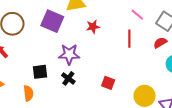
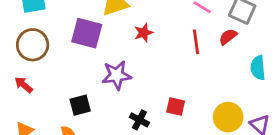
red semicircle: (160, 43) -> (228, 37), moved
black cross: (68, 78) -> (139, 120), moved

